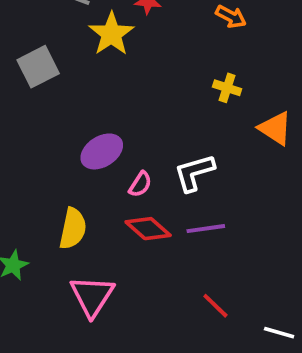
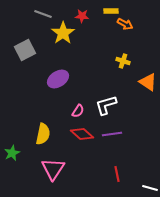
purple ellipse: (102, 151) -> (58, 79), moved
red line: (215, 306) -> (117, 174), turned 35

